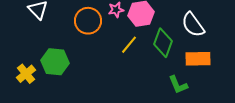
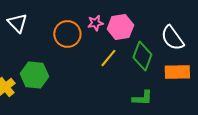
green L-shape: (178, 85) -> (142, 98), moved, turned -65

